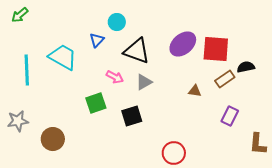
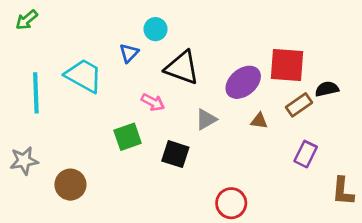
purple ellipse: (183, 44) -> (243, 82), moved
gray triangle: (144, 82) -> (206, 119), moved
black square: (132, 116) -> (175, 154), turned 35

